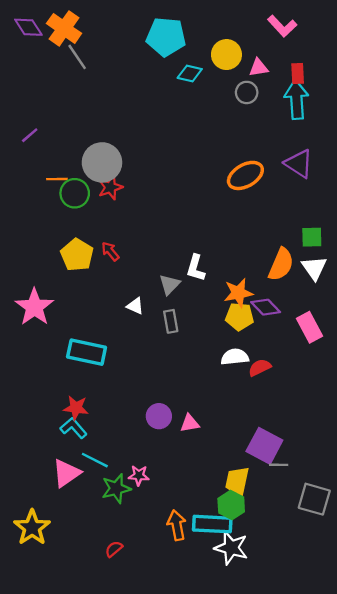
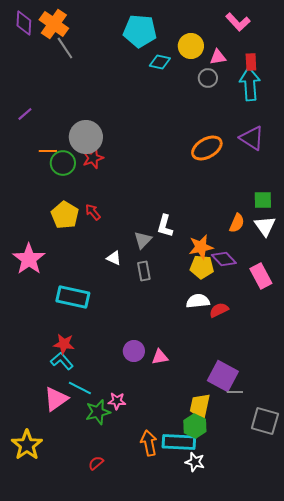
purple diamond: (28, 27) -> (24, 23), turned 35
orange semicircle: (281, 264) -> (237, 223), size x0.7
white star: (231, 548) -> (195, 462), size x0.7

